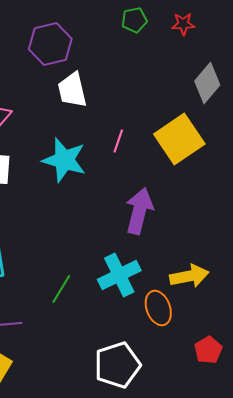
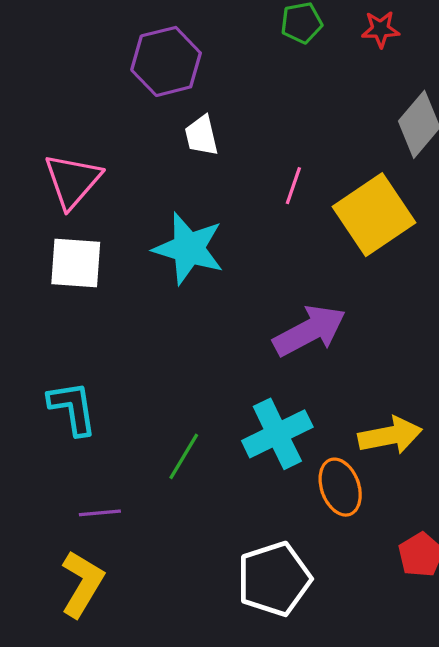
white trapezoid: (72, 90) -> (202, 136), size x0.7
pink line: (118, 141) -> (293, 186), moved
purple arrow: (139, 211) -> (310, 331), turned 48

